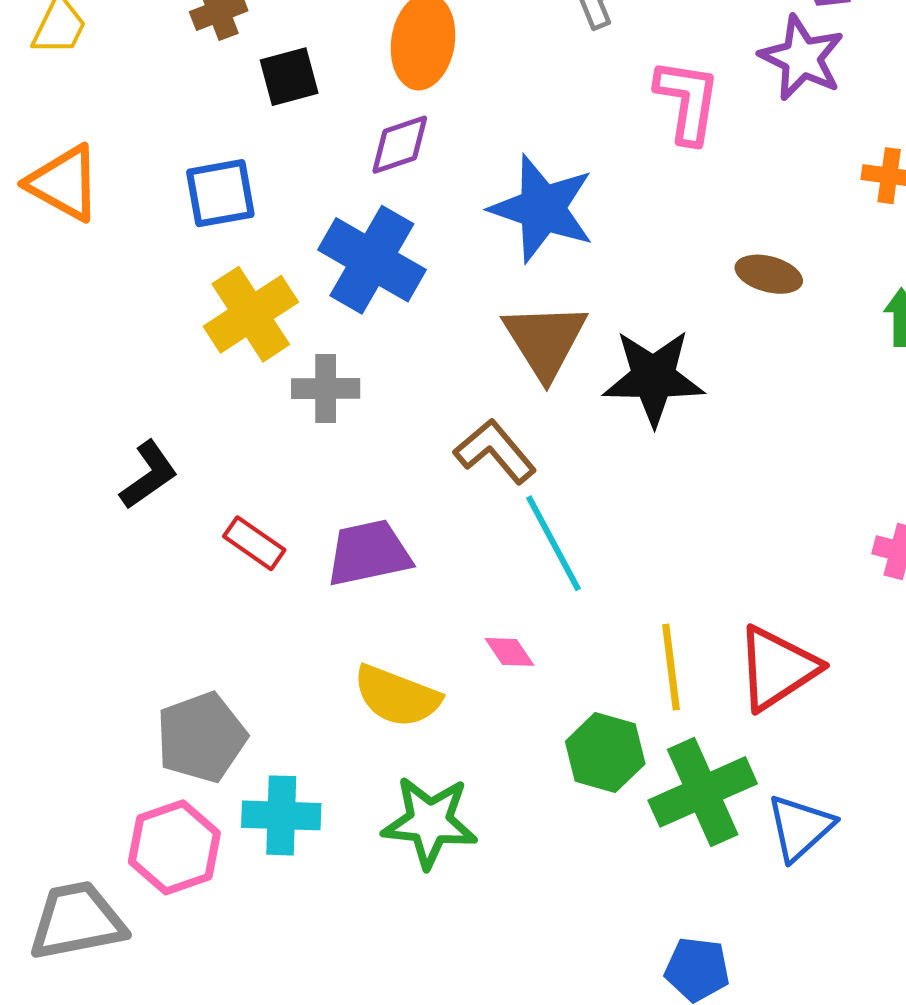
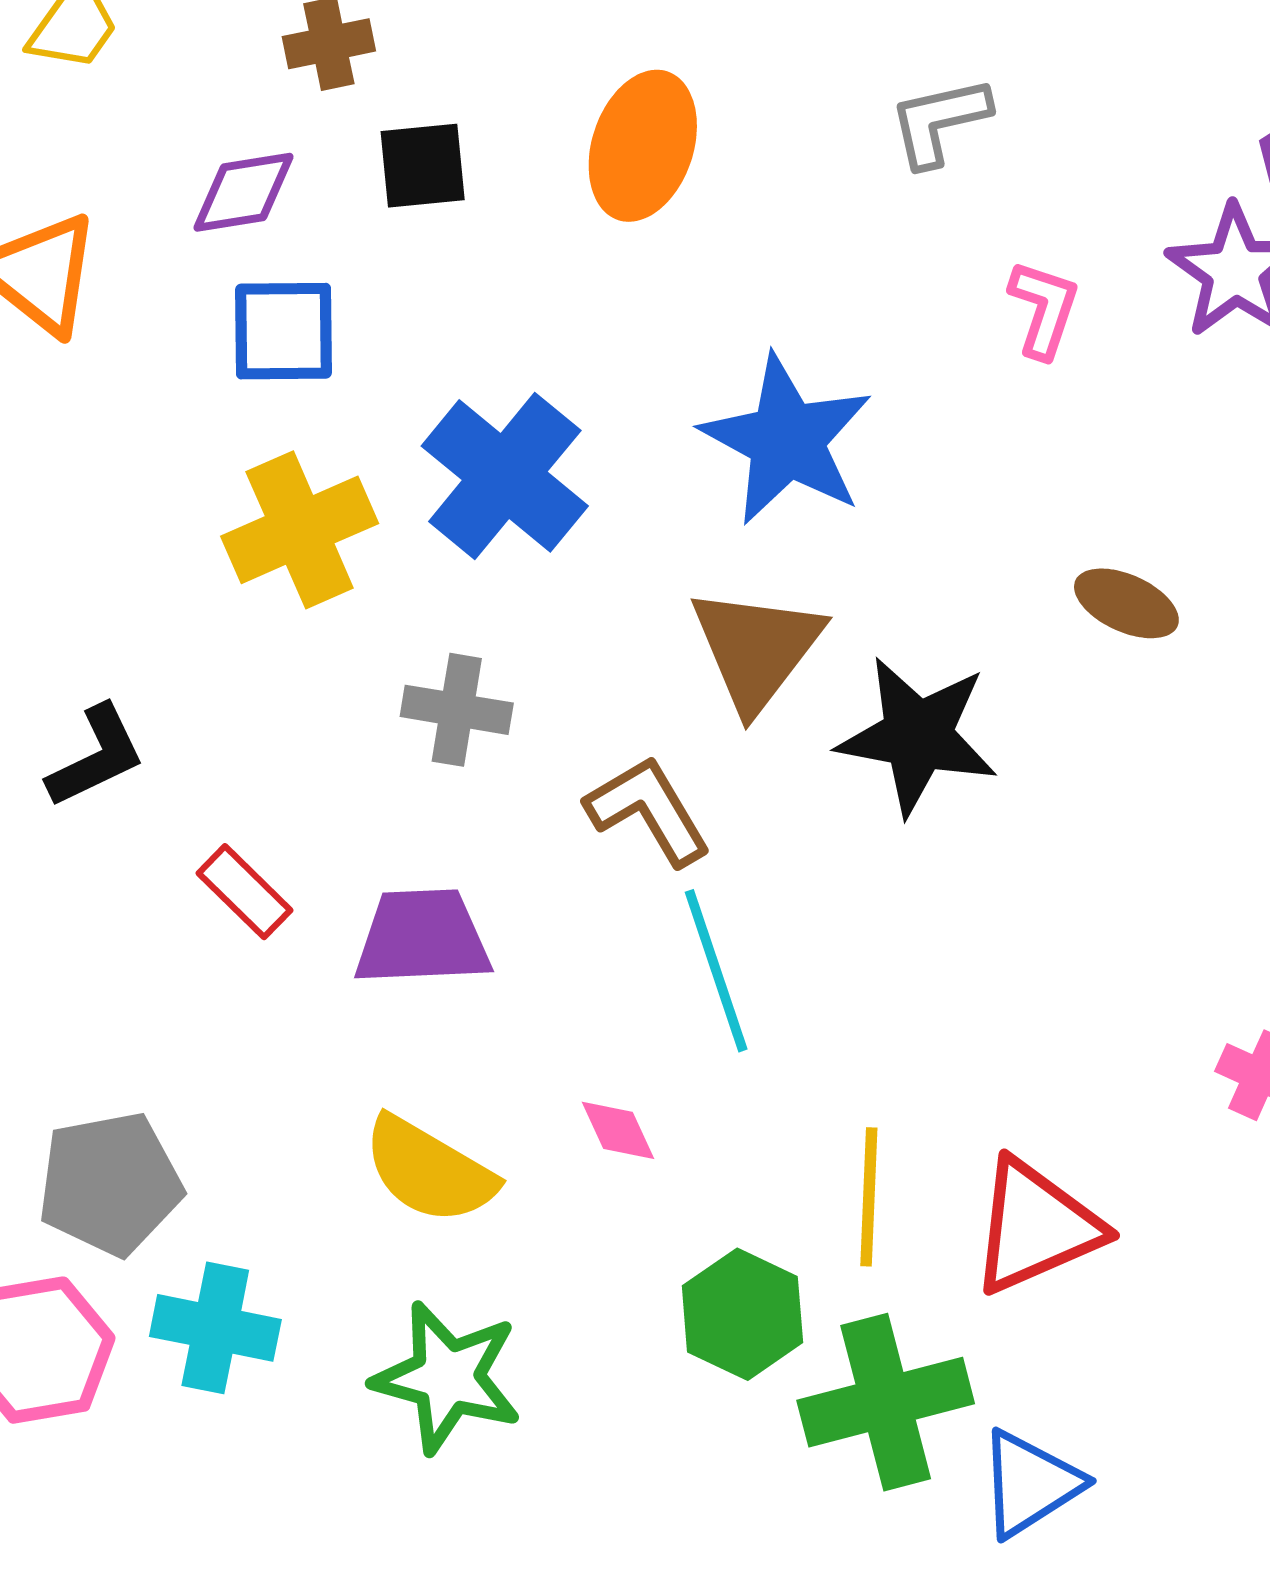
pink L-shape: (687, 101) -> (1044, 309), size x0.7
purple diamond: (400, 145) -> (244, 192), moved
gray cross: (326, 389) -> (457, 710), moved

